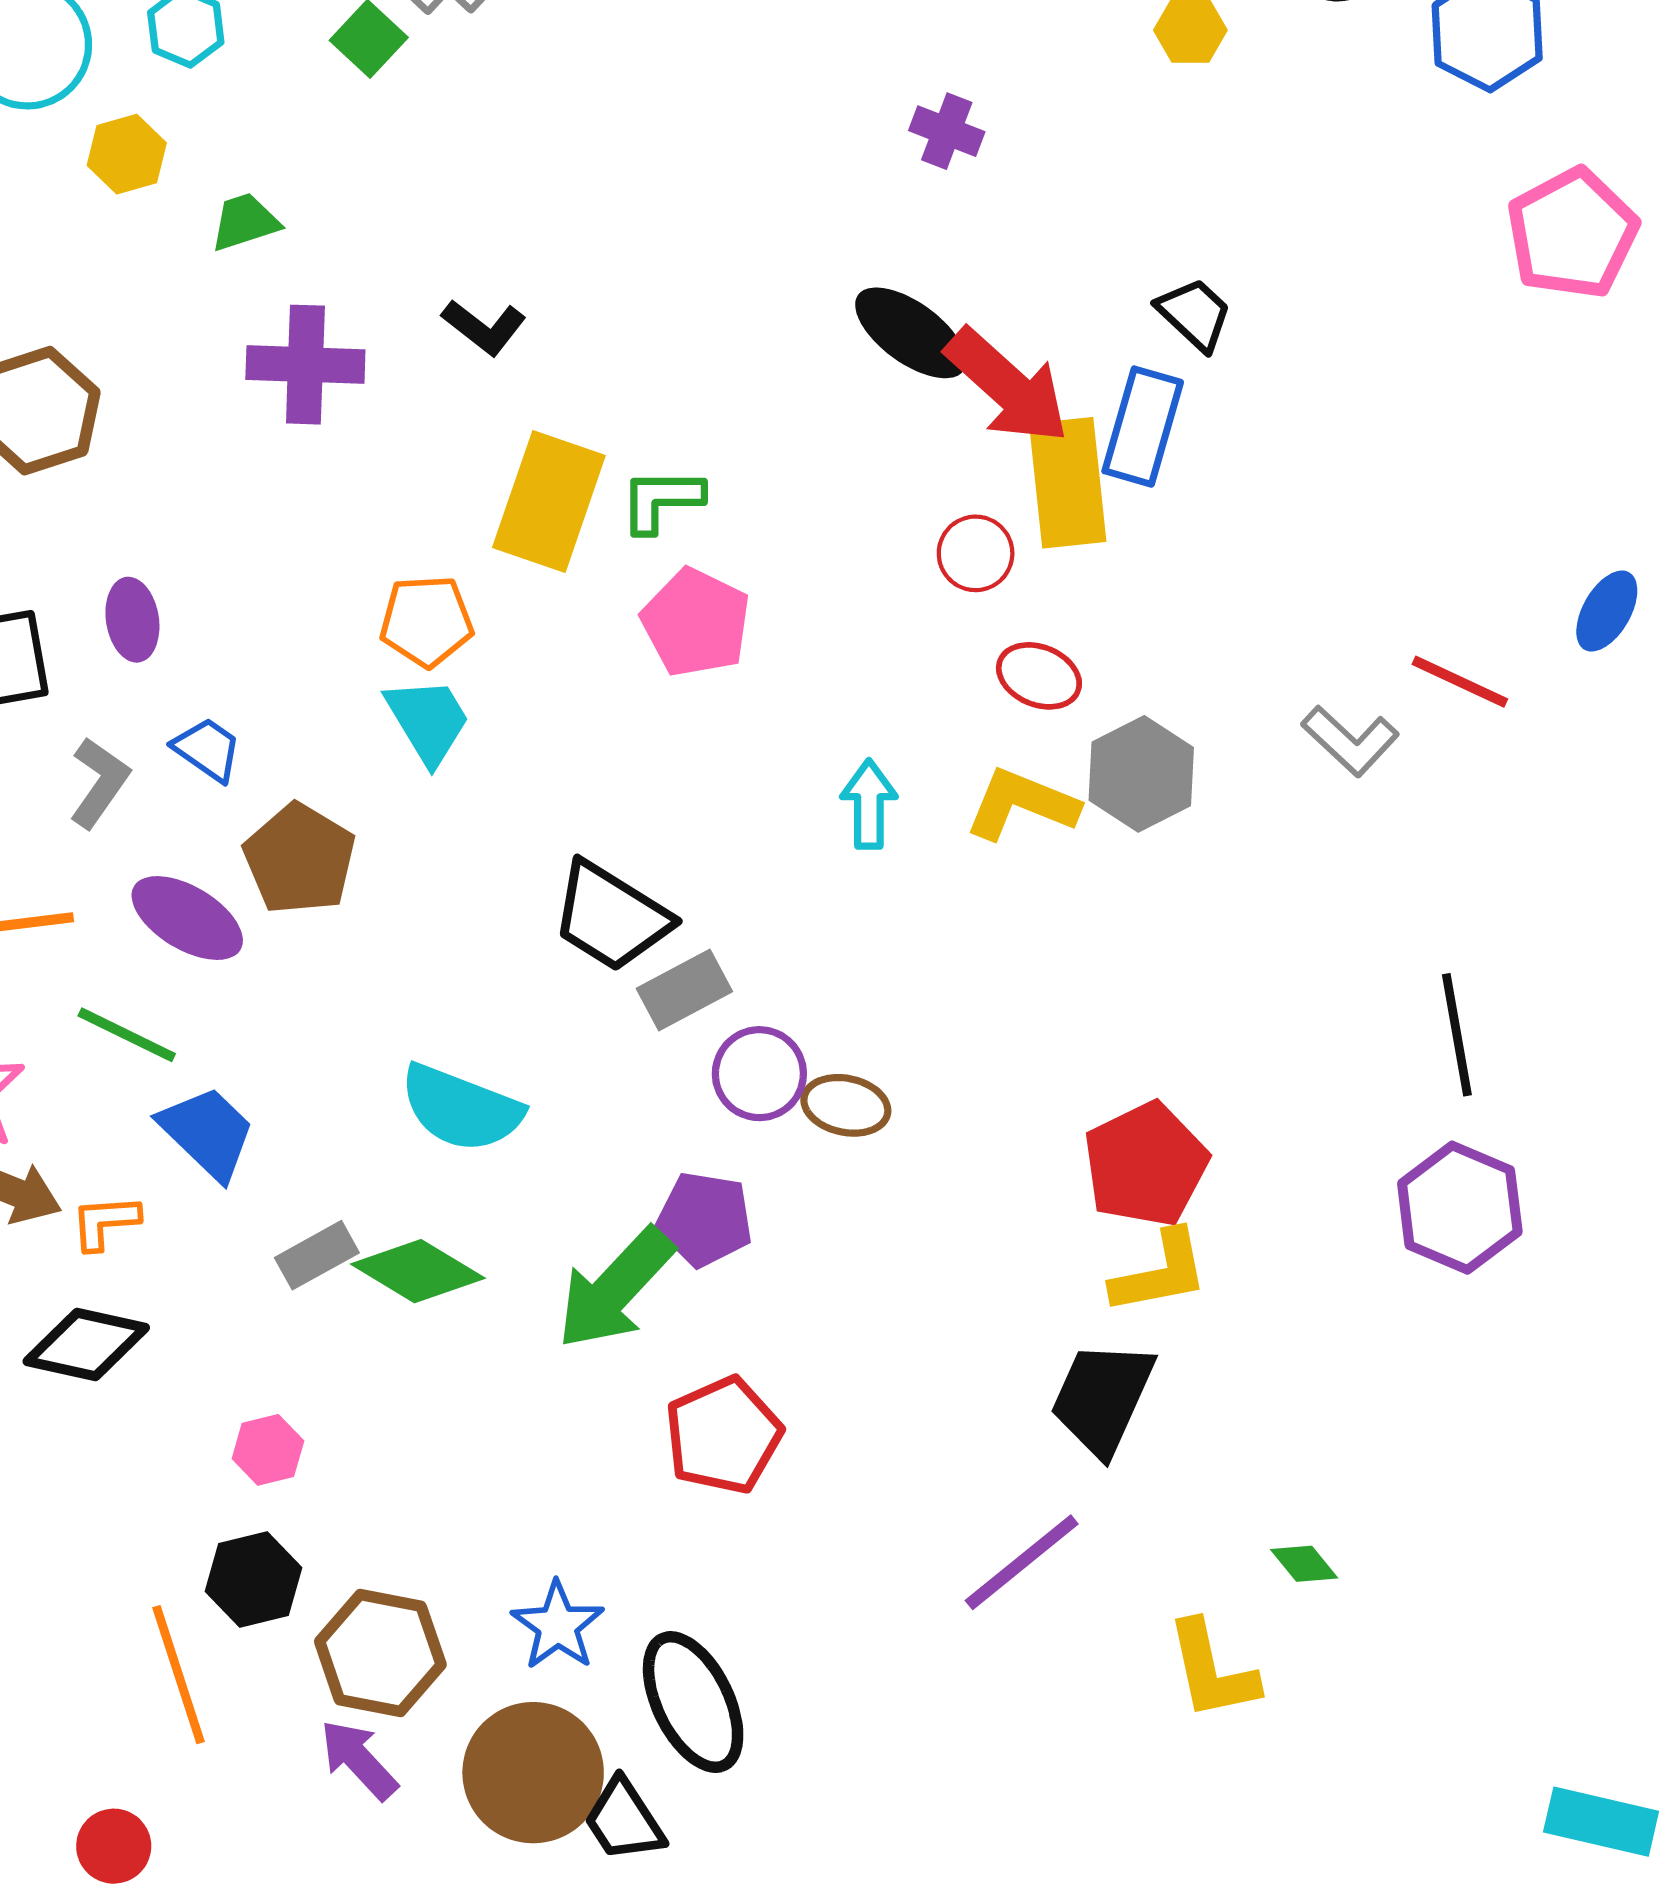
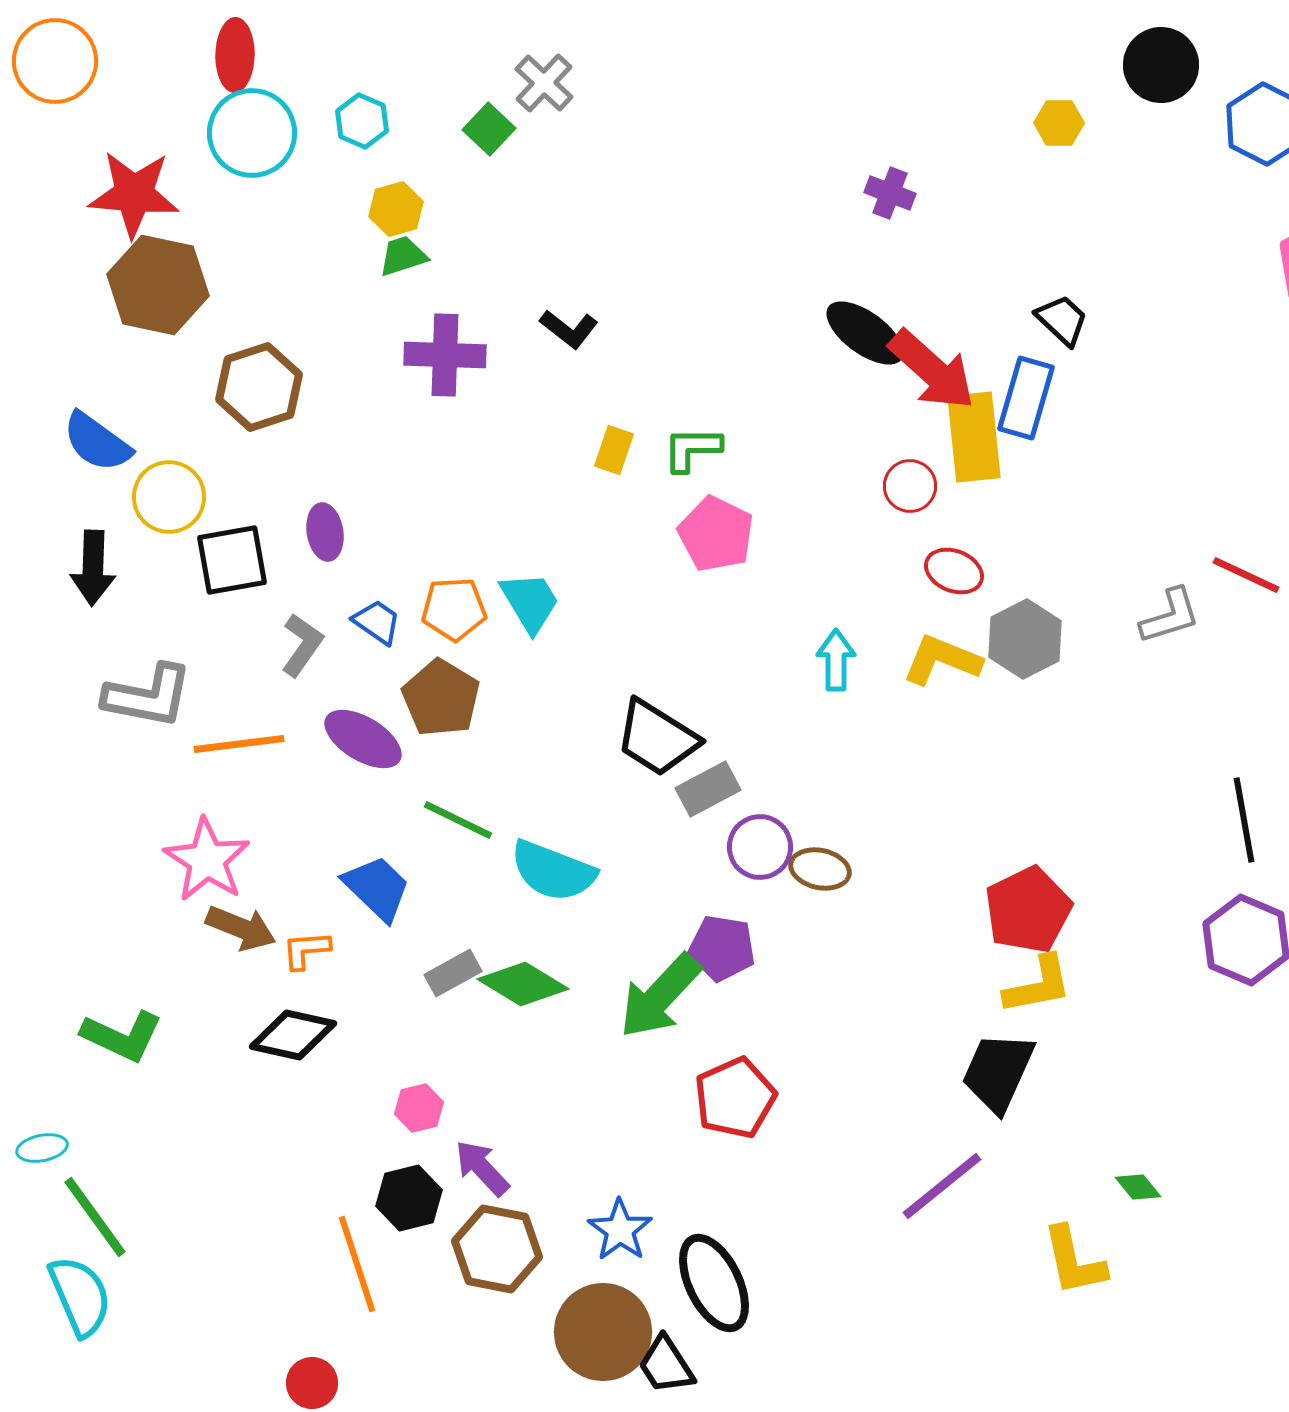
yellow hexagon: (127, 154) -> (396, 209), moved
yellow rectangle: (549, 501) -> (614, 450), size x0.5
orange pentagon: (426, 621) -> (454, 609), moved
gray L-shape: (1350, 741) -> (1170, 616), turned -60
green line: (127, 1035) -> (458, 820), moved
purple arrow: (359, 1760) -> (482, 1168), moved

